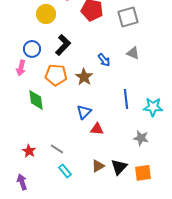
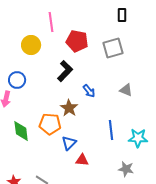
black L-shape: (63, 45) -> (65, 71), moved
gray triangle: (133, 53) -> (126, 90), moved
orange pentagon: (56, 75) -> (50, 124), moved

